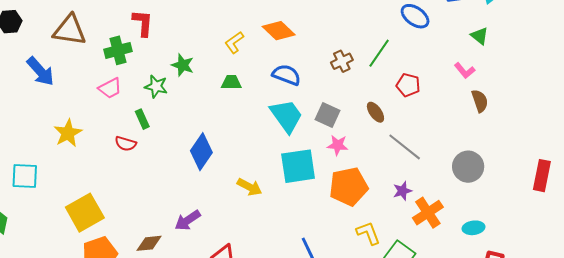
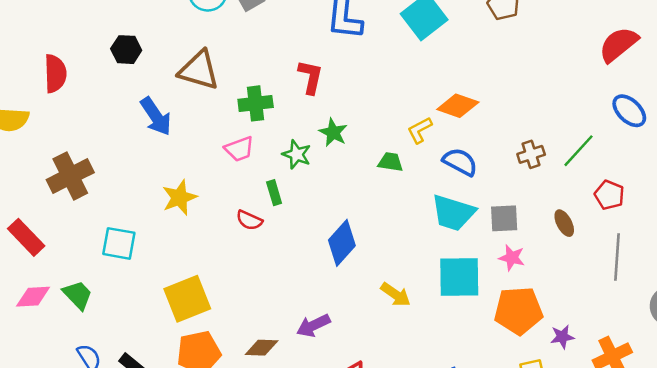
red L-shape: (143, 23) -> (311, 77), moved
orange diamond: (279, 31) -> (458, 106), turned -32
yellow L-shape: (234, 42) -> (420, 130), moved
gray square: (327, 115) -> (504, 218), turned -35
cyan trapezoid: (286, 116) -> (453, 213), turned 135
gray line: (405, 147) -> (617, 257), moved, turned 48
purple star: (402, 191) -> (562, 337), moved

